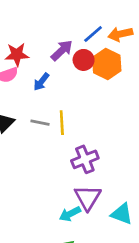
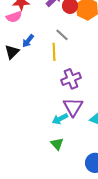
blue arrow: (41, 82) -> (28, 41), moved
gray line: (40, 123) -> (62, 35), moved, turned 32

